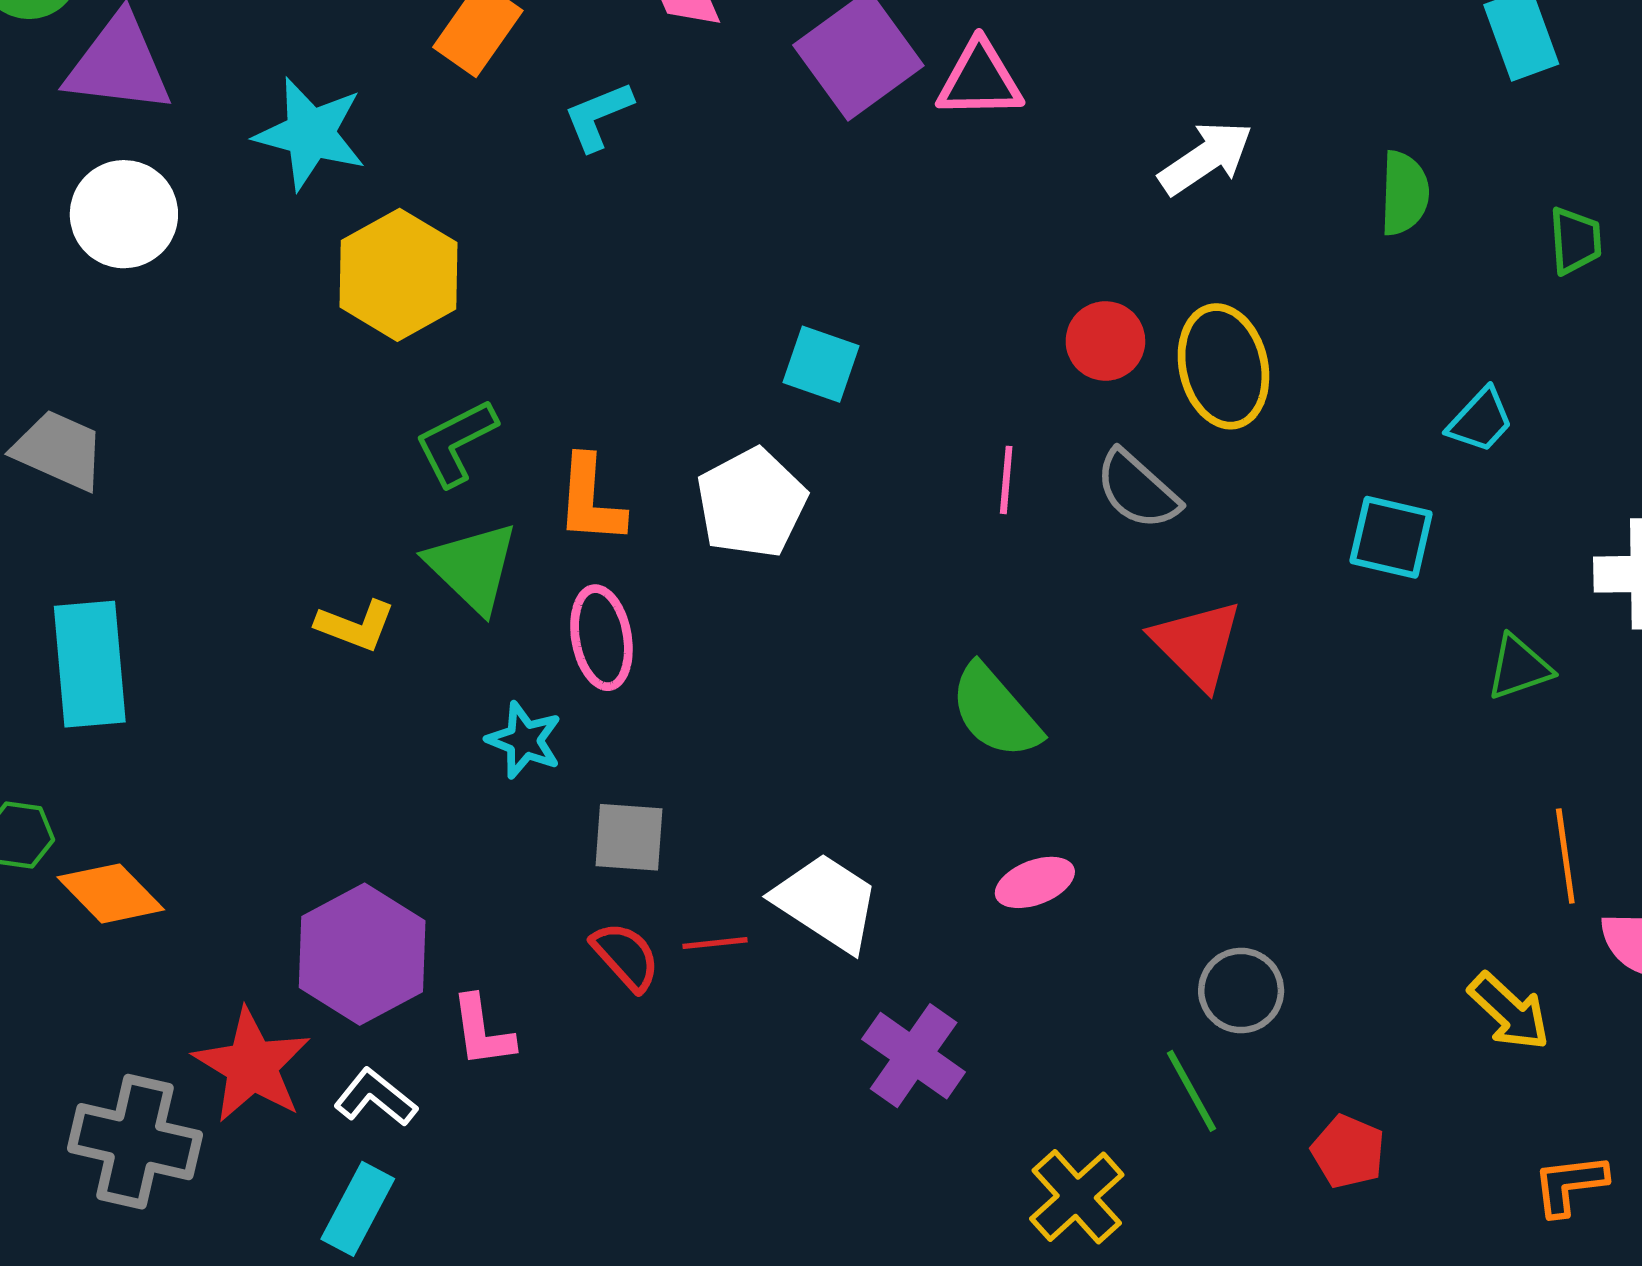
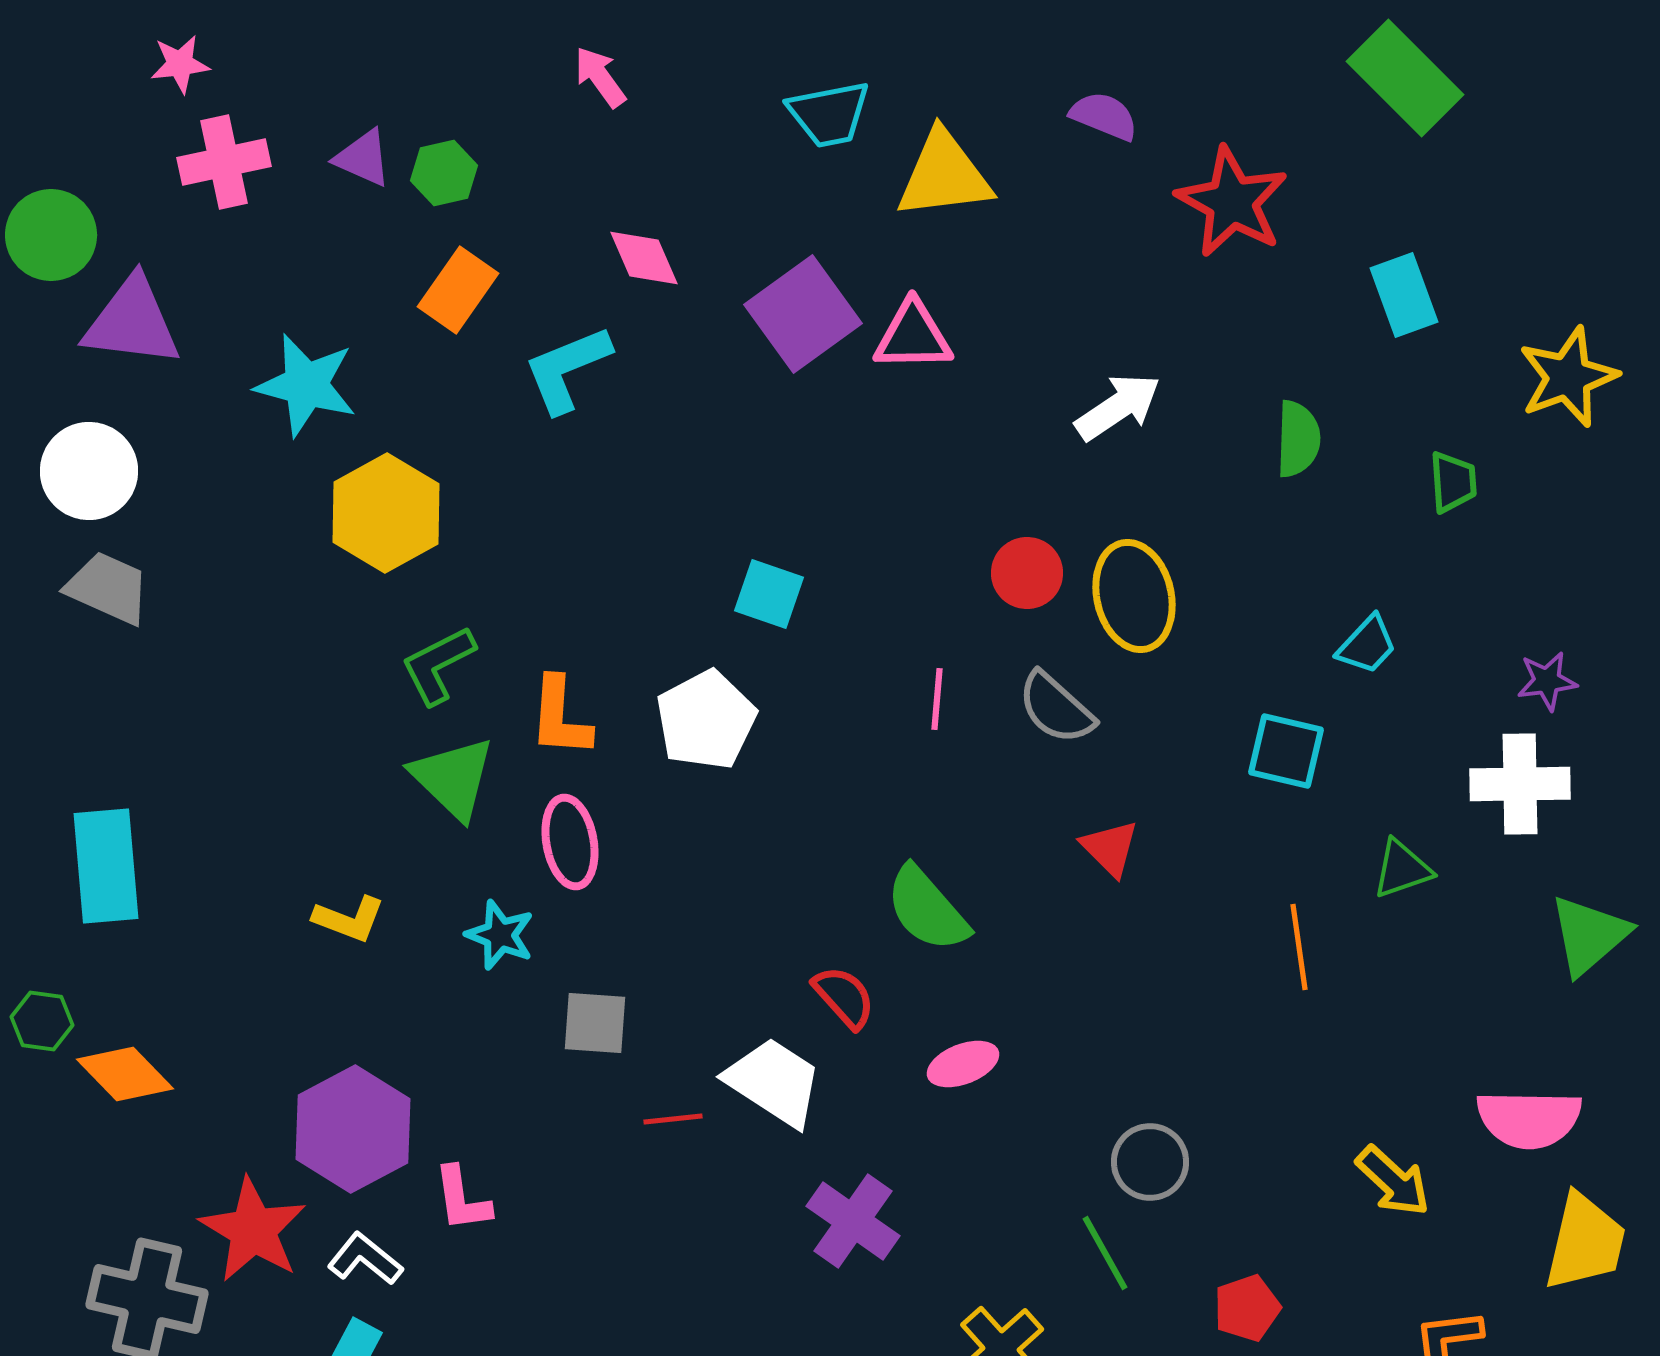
cyan L-shape: (598, 116) -> (567, 369), size x1.4
white circle: (124, 214) -> (89, 471), moved
gray trapezoid: (59, 450) -> (108, 588), moved
yellow L-shape: (356, 626) -> (349, 919), moved
red triangle: (1197, 644) -> (1110, 848), size x0.7
orange line: (1565, 856) -> (1299, 947), moved
red semicircle: (626, 956) -> (844, 997), moved
red pentagon: (1348, 1152) -> (1247, 1308), turned 30

